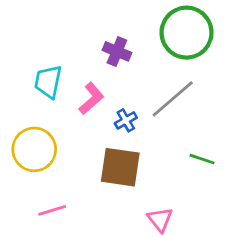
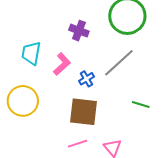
pink line: (52, 210) -> (78, 144), moved

